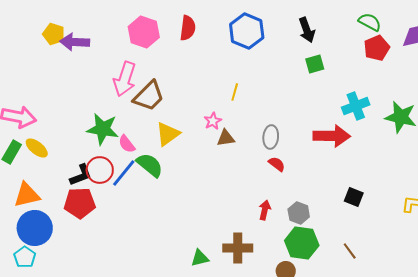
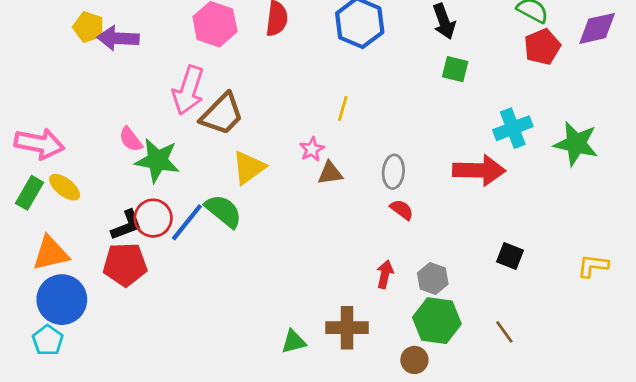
green square: (315, 64) -> (455, 69), turned 30
pink semicircle: (127, 144) -> (131, 139), moved

